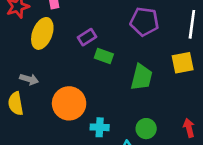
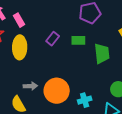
green rectangle: (104, 56) -> (78, 40), moved
gray arrow: (29, 79) -> (30, 86), moved

